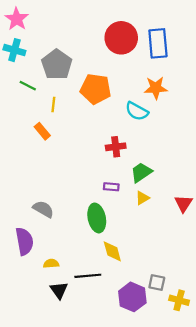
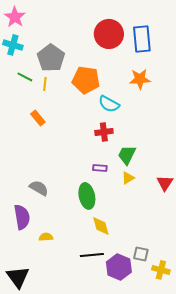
yellow line: (53, 105) -> (45, 84), moved
cyan semicircle: (137, 111) -> (109, 104), moved
green trapezoid: (141, 172) -> (127, 155), turned -30
black line: (88, 276) -> (92, 255), moved
black triangle: (59, 290) -> (18, 277), moved, size x1.4

